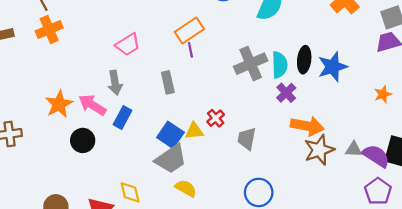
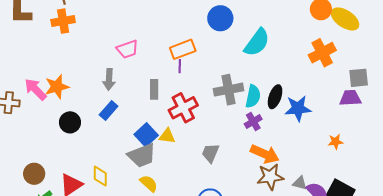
pink arrow: (92, 105) -> (35, 89), moved
red cross: (216, 118) -> (183, 108), moved, size x1.8

